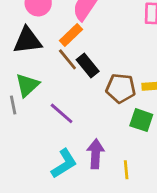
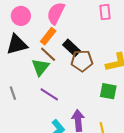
black rectangle: (88, 65) -> (71, 48), moved
green triangle: (27, 85) -> (40, 67), moved
brown pentagon: (121, 88) -> (82, 61), moved

